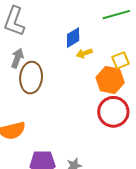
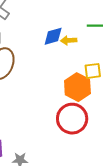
yellow arrow: (84, 53) -> (69, 40), moved

